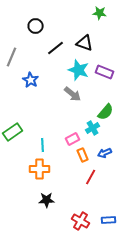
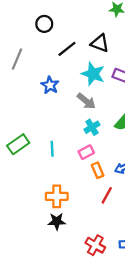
blue star: (31, 80) -> (50, 85), moved
cyan cross: (93, 128) -> (92, 127), moved
cyan line: (43, 145) -> (52, 149), moved
orange cross: (40, 169) -> (57, 196), moved

